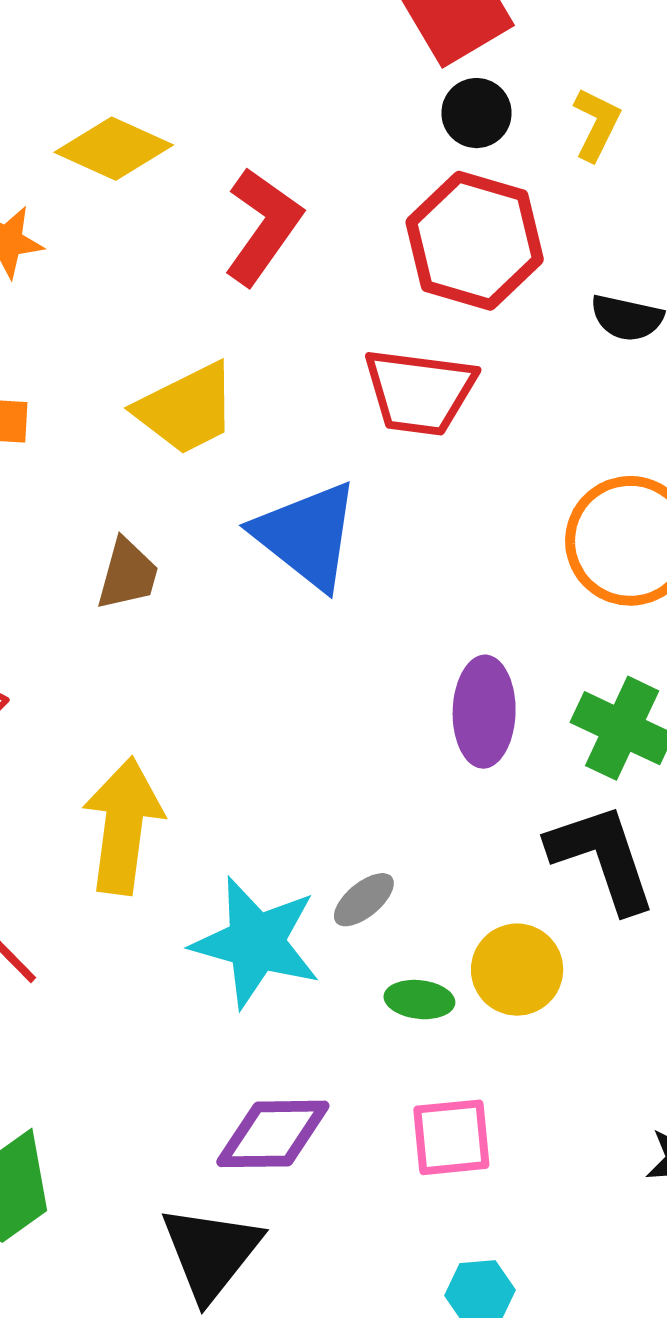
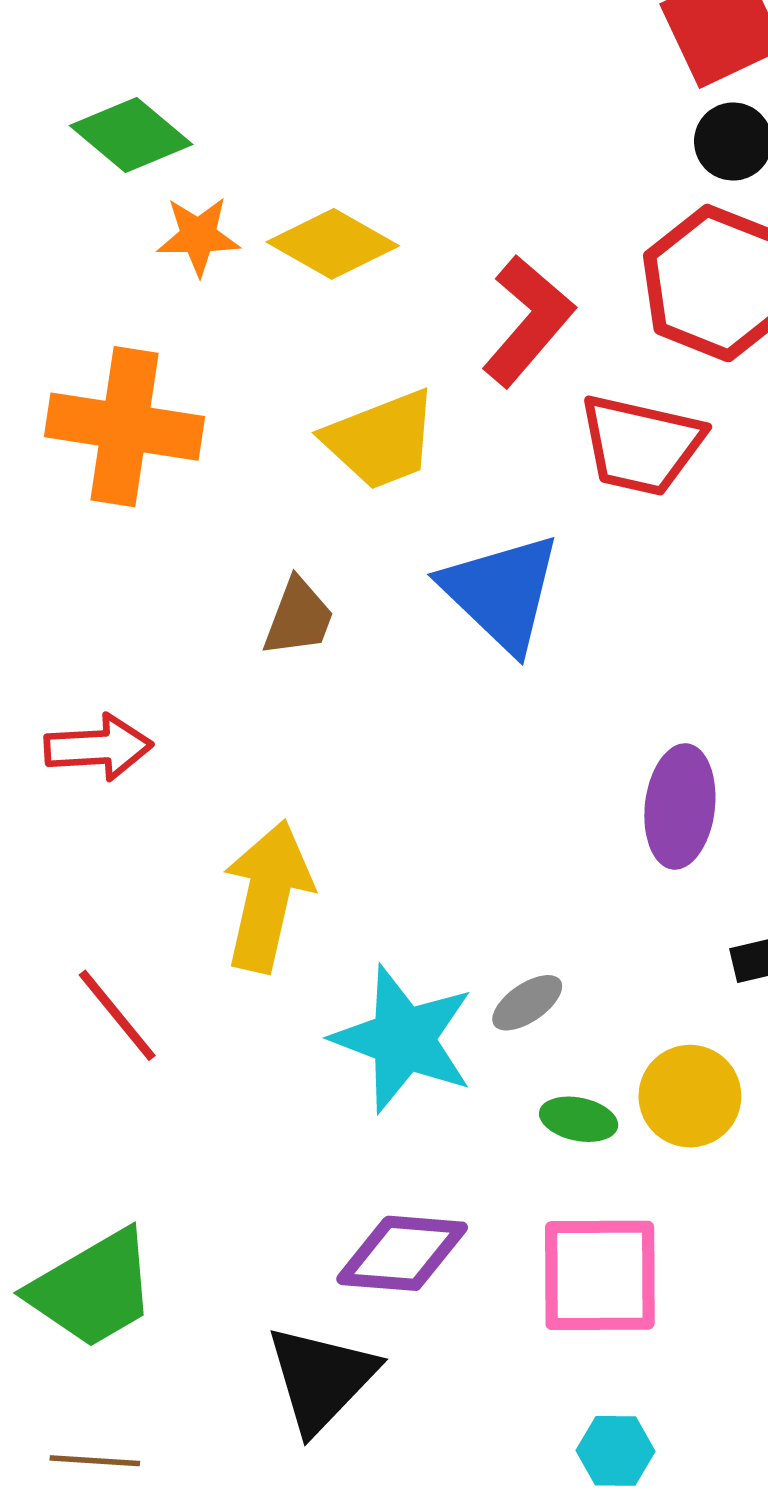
yellow diamond: (114, 149) -> (333, 244), moved
red L-shape: (263, 226) -> (528, 321), moved
pink square: (451, 1137) -> (600, 1275), size x1.4

